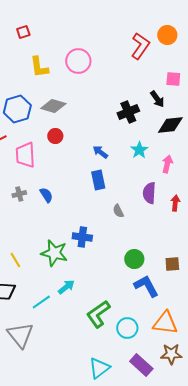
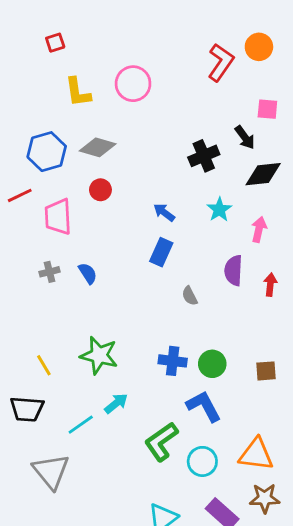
blue rectangle: (98, 180) -> (161, 252), turned 36
blue cross: (82, 237) -> (173, 361), moved
blue L-shape: (146, 286) -> (204, 406), moved

